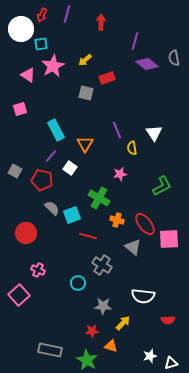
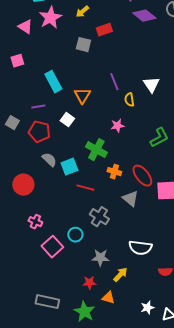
purple line: (51, 156) -> (38, 107), moved, turned 40
pink square: (19, 295) -> (52, 247), moved

